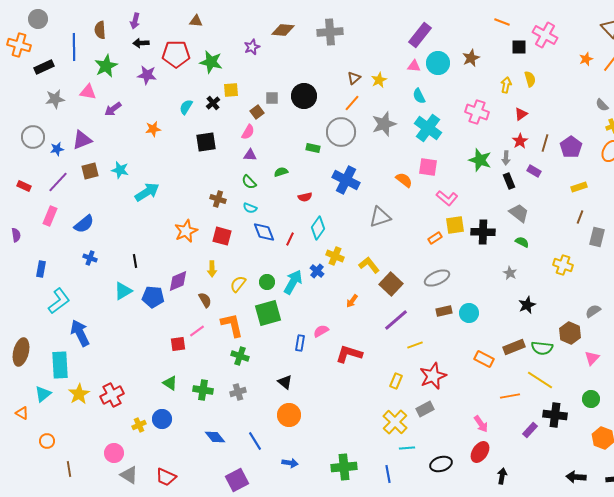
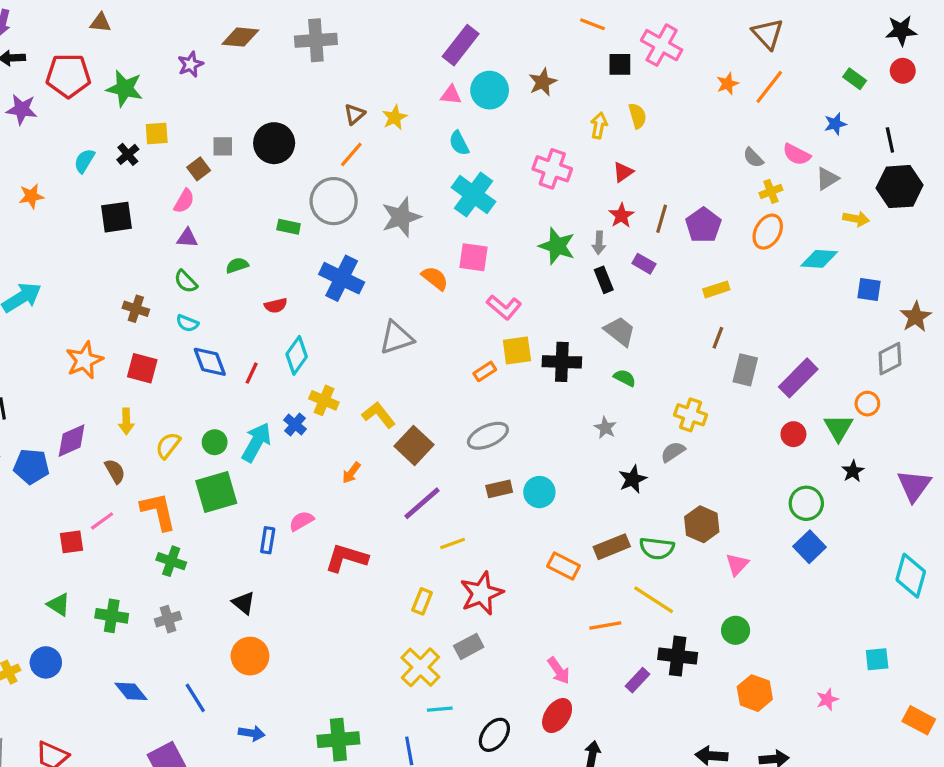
gray star: (384, 124) -> (401, 217), moved
gray semicircle: (593, 311) -> (673, 452), moved
black ellipse: (441, 464) -> (494, 735), turned -35

